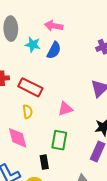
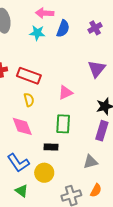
cyan star: (33, 45) -> (37, 33), moved
blue semicircle: (54, 50) -> (63, 29), moved
black rectangle: (44, 162) -> (51, 147), turned -72

